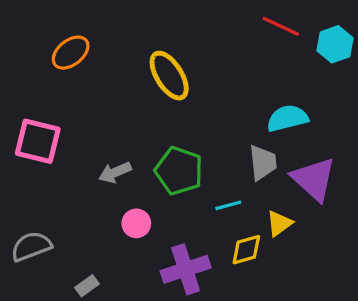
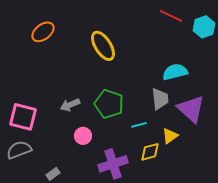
pink square: (38, 141) -> (23, 117), moved

